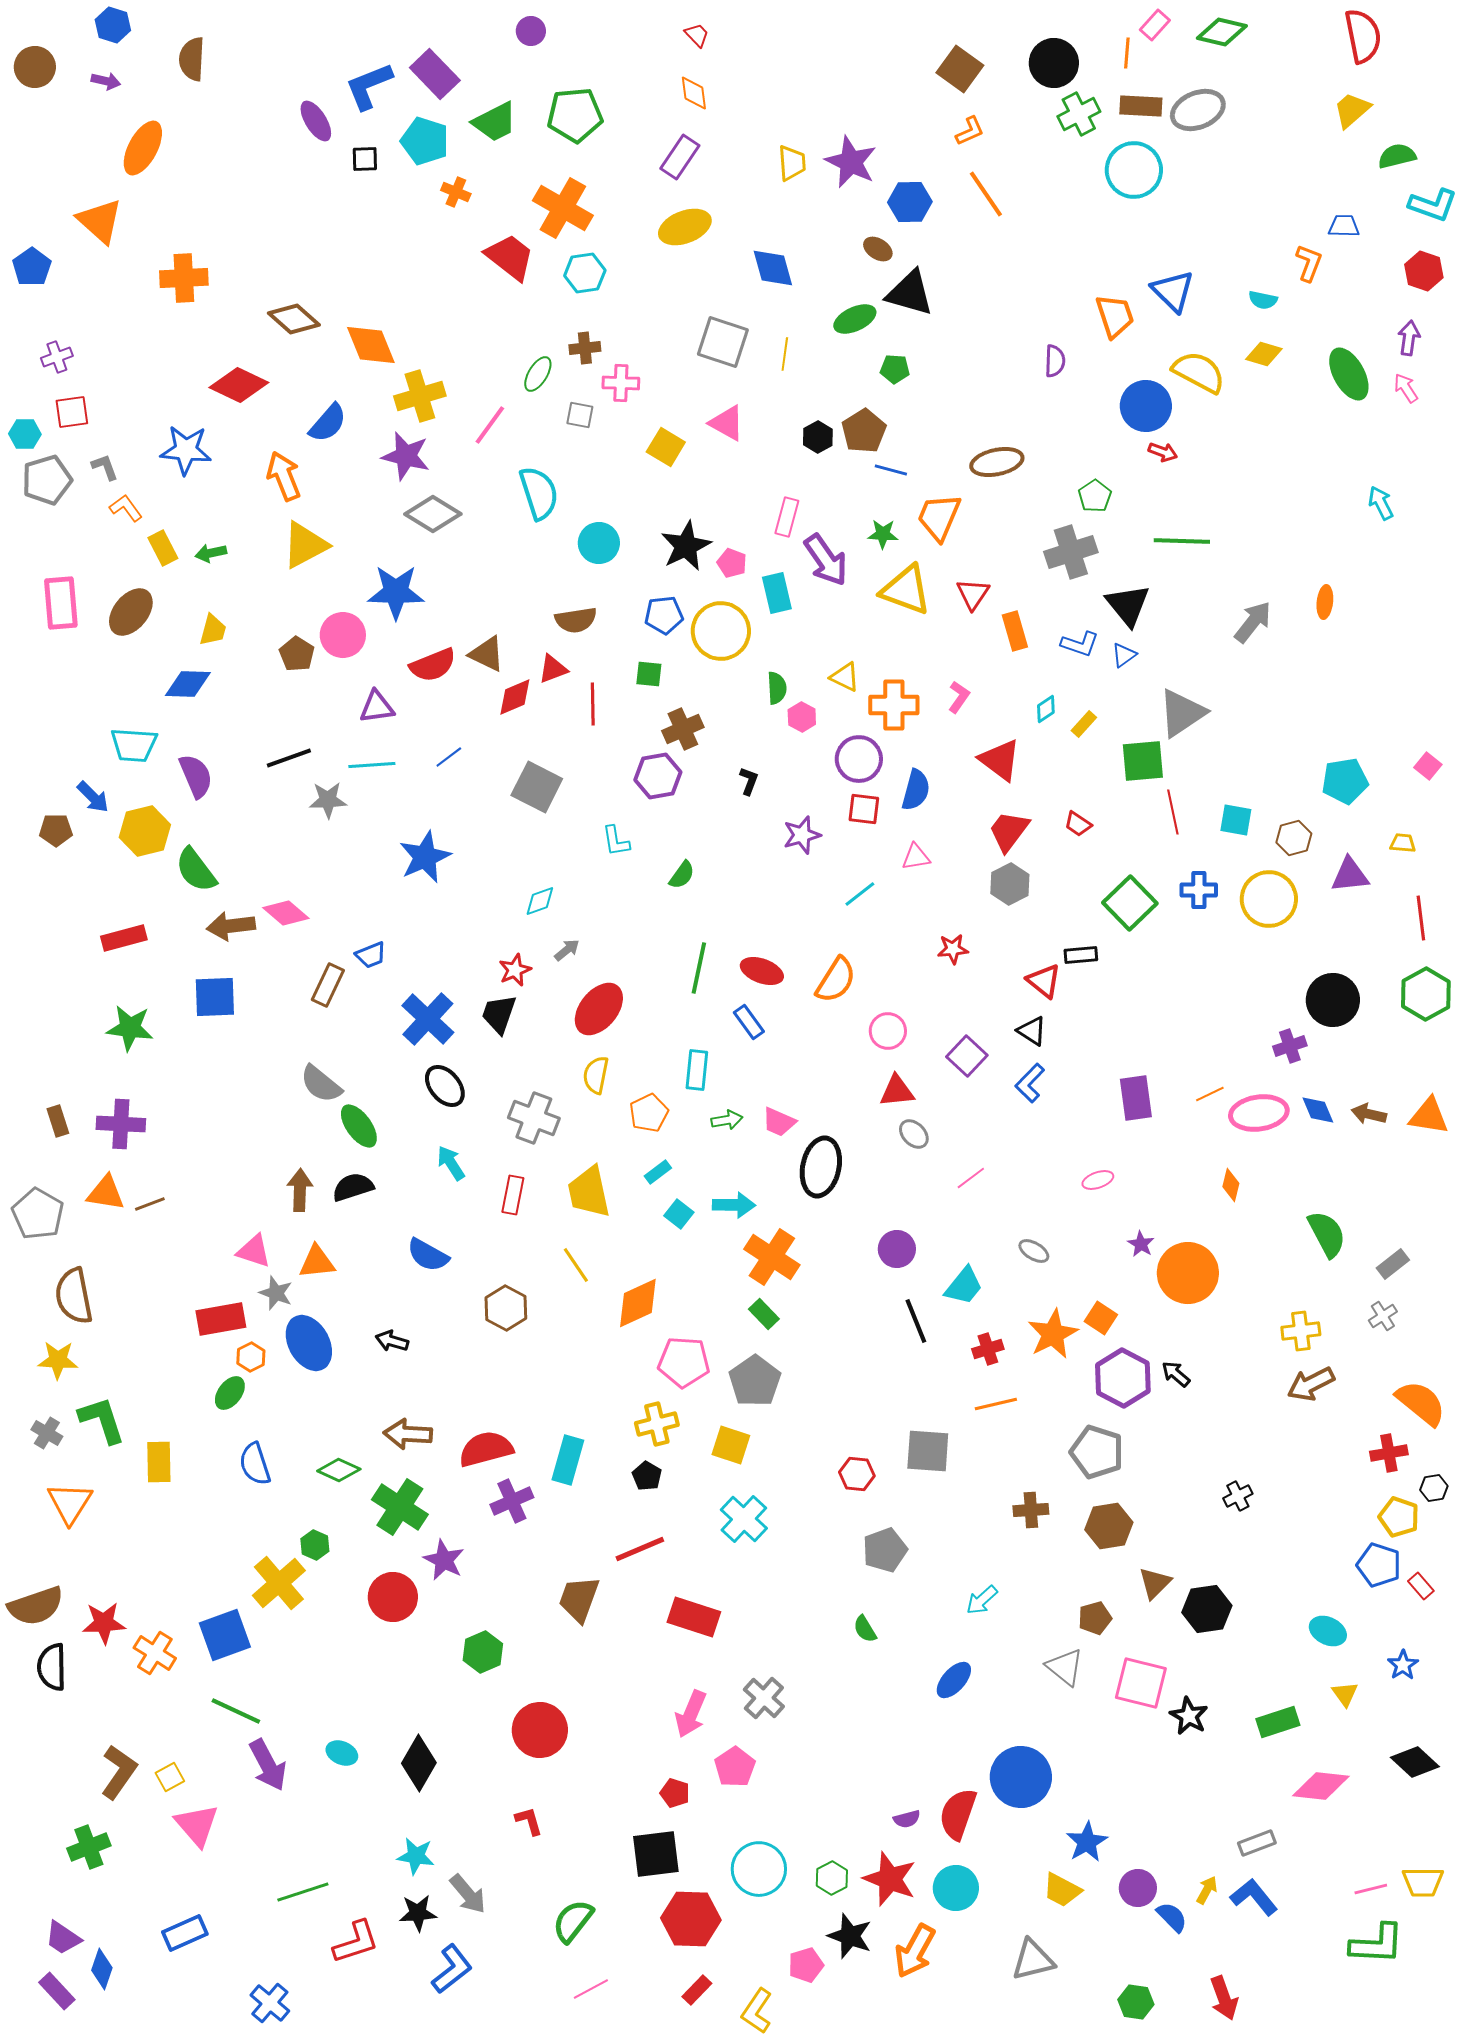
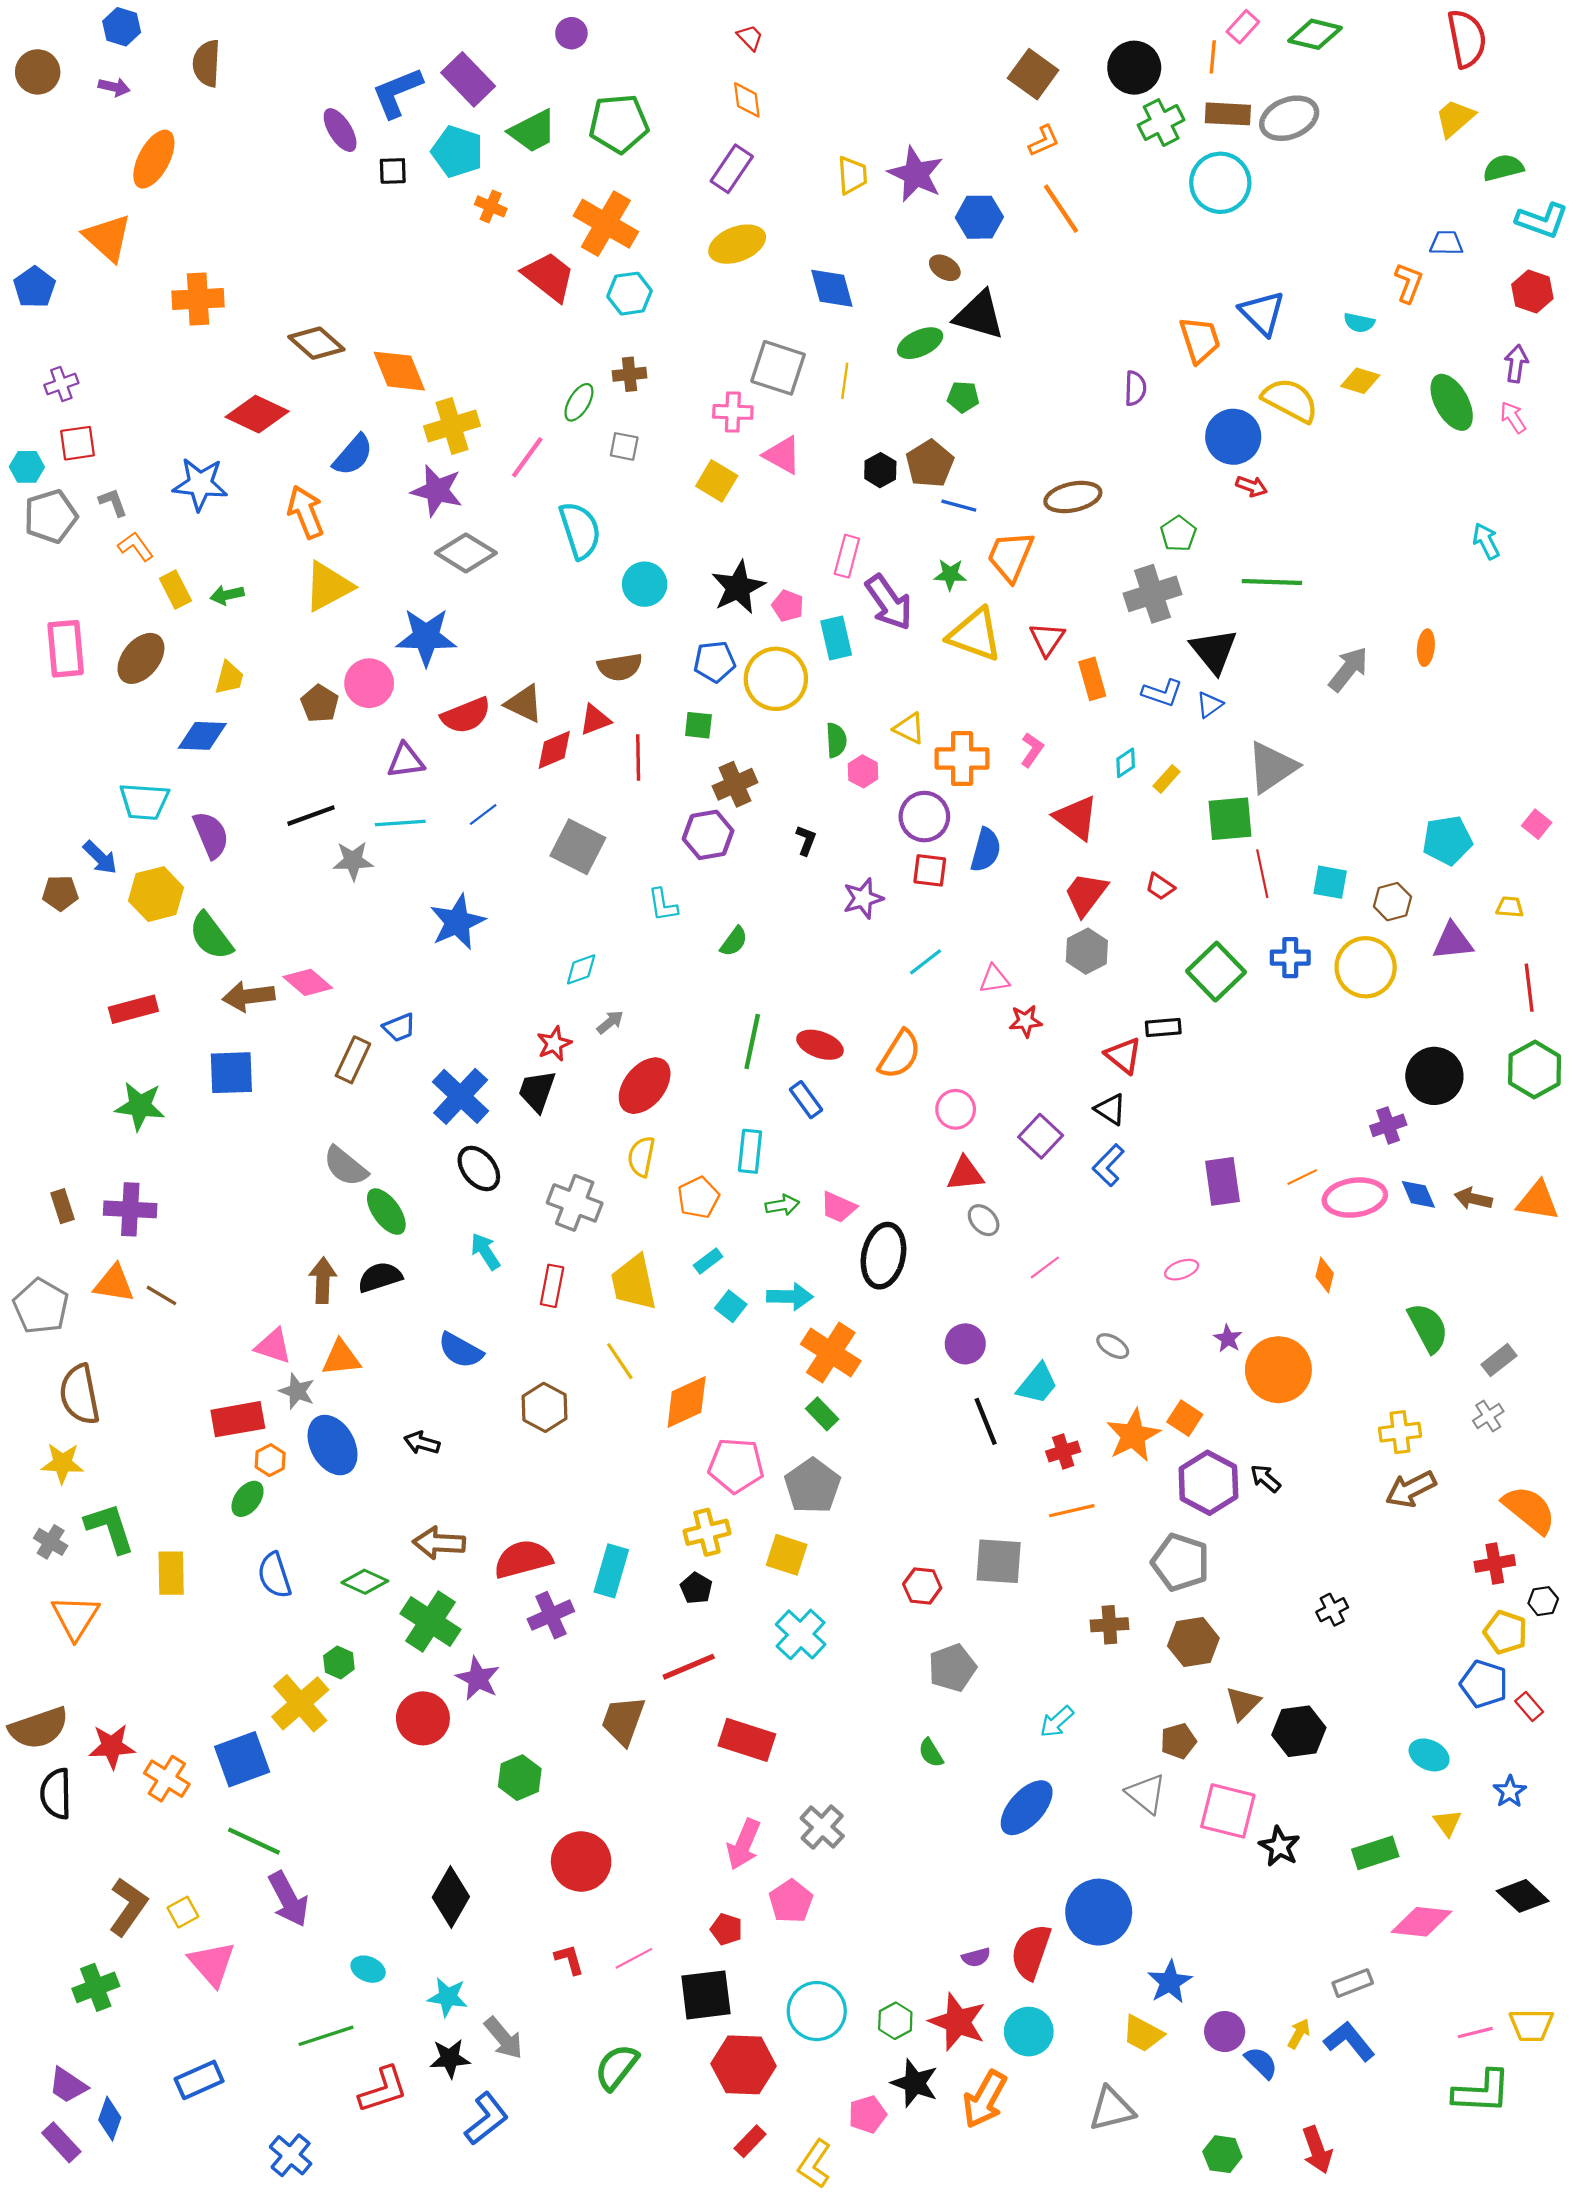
pink cross: (621, 383) -> (733, 412), moved
pink triangle: (916, 857) -> (994, 979), moved
brown line: (150, 1204) -> (161, 1295), turned 52
blue ellipse: (954, 1680) -> (1027, 1808), size x1.4
cyan ellipse: (342, 1753) -> (368, 1969), moved
pink line: (591, 1989) -> (634, 1958), moved

